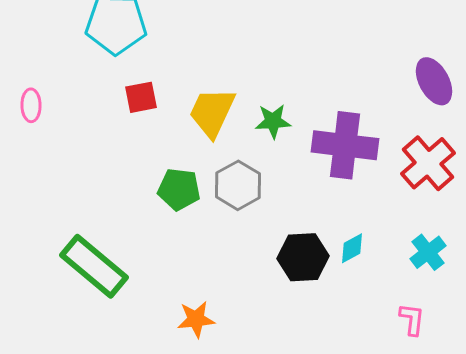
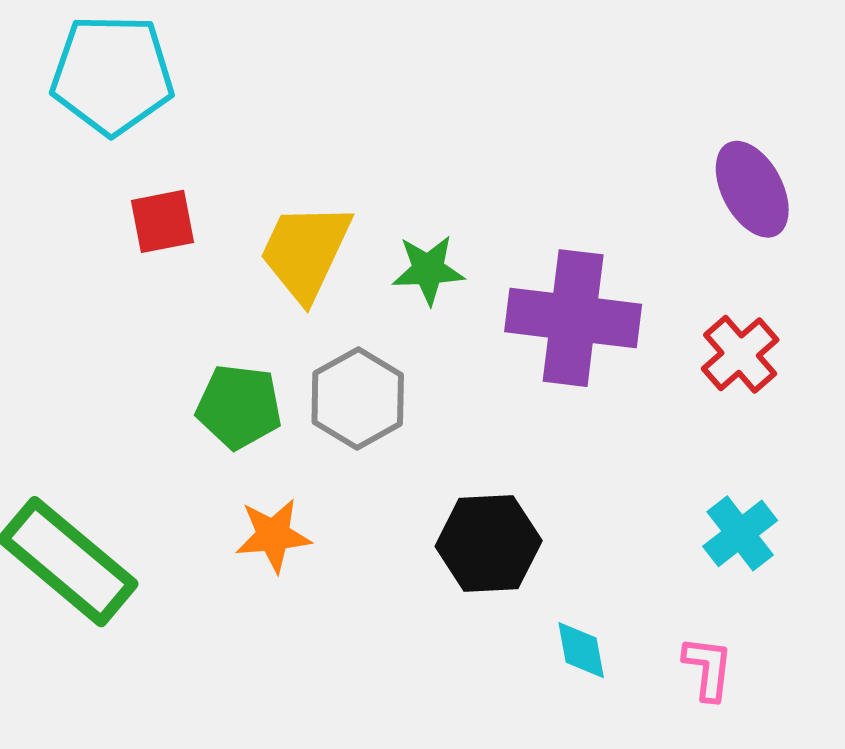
red cross: (428, 163) -> (740, 354), size x0.7
cyan diamond: (352, 248) -> (581, 650), moved, turned -72
orange star: (196, 319) -> (273, 535), moved

